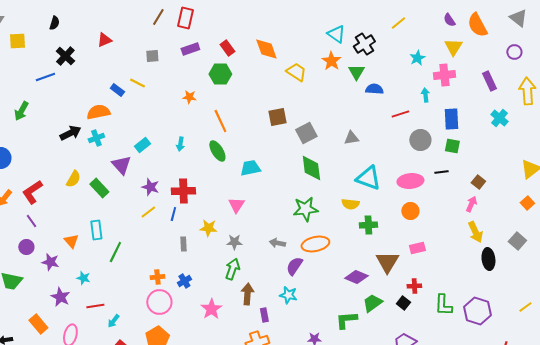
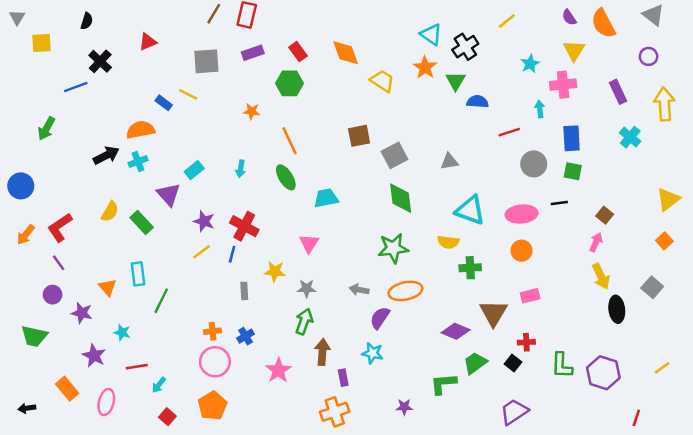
gray square: (152, 56) -> (206, 61), size x1.6
red cross: (183, 191) -> (244, 226), turned 30

